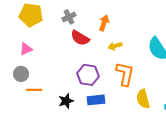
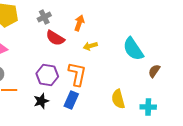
orange L-shape: (125, 74) -> (77, 74), moved
purple hexagon: (88, 75) -> (47, 75), moved
blue rectangle: (96, 100) -> (71, 100), turned -60

